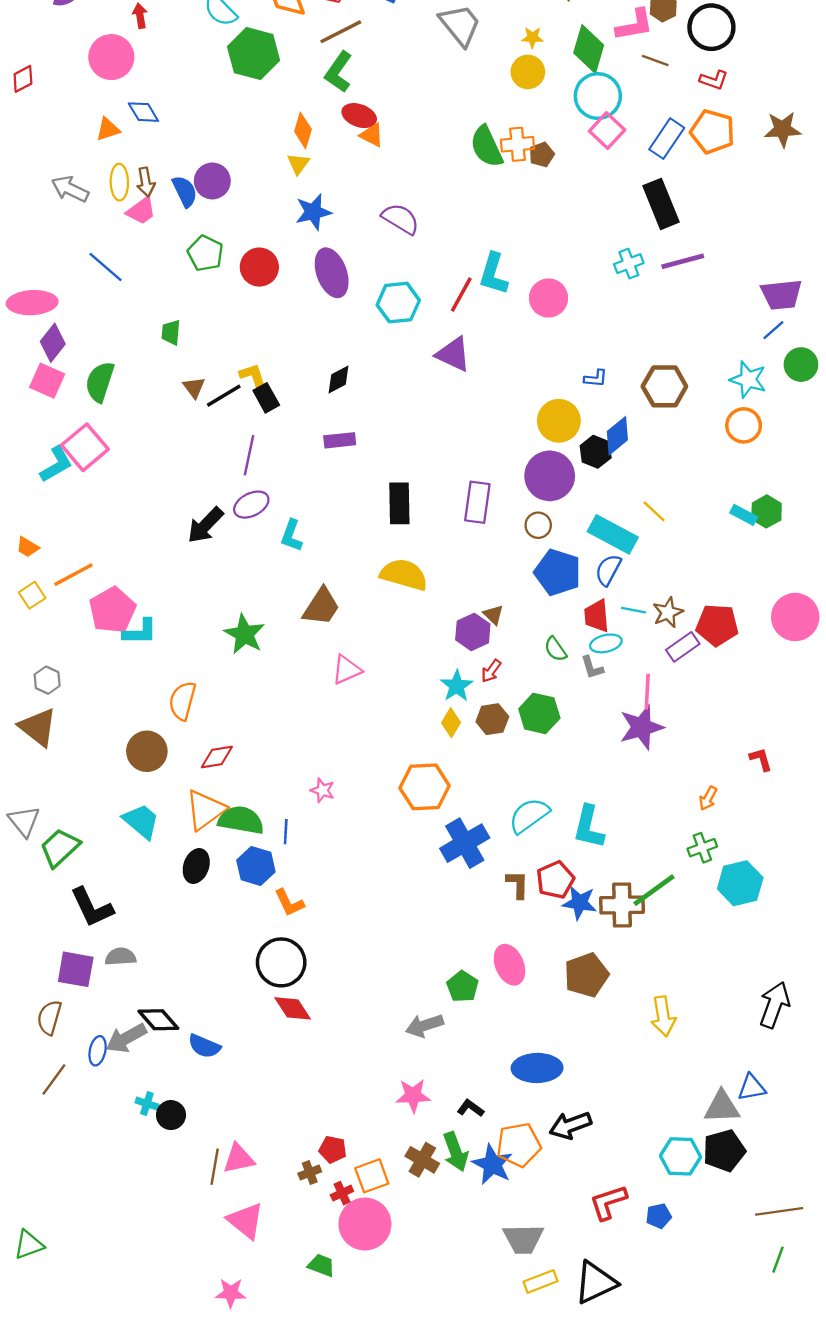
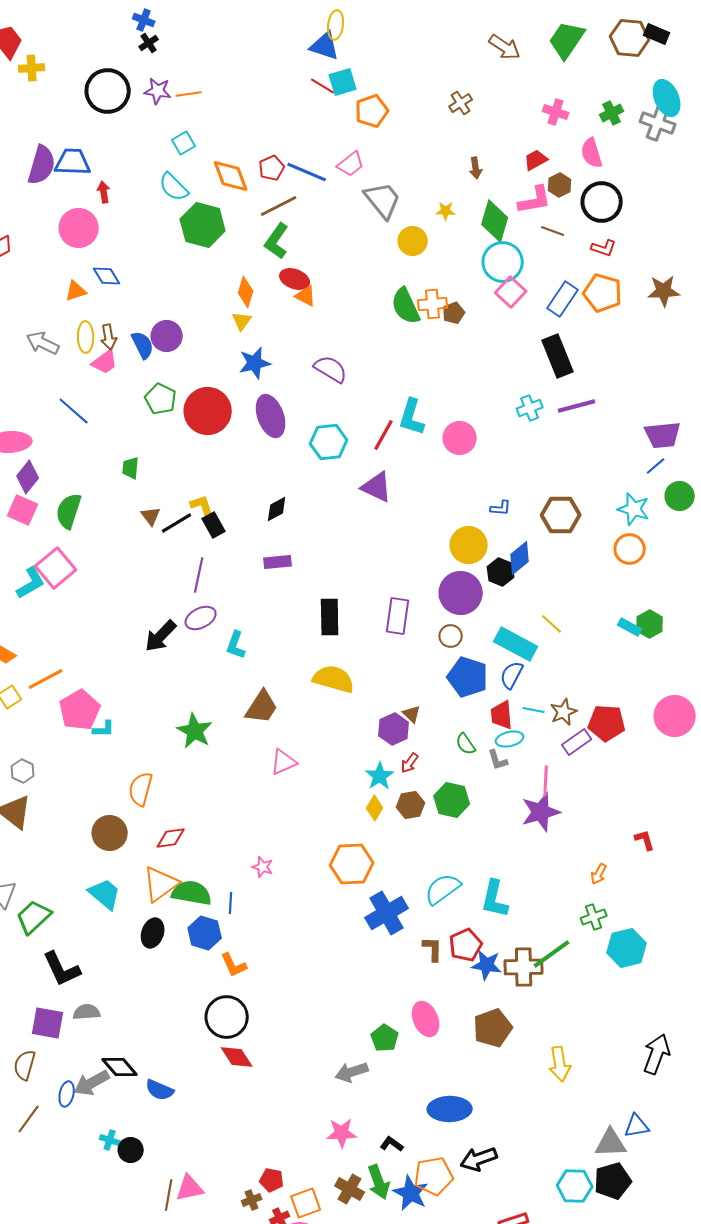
yellow circle: (528, 72) -> (413, 241), moved
red circle: (259, 267) -> (208, 411), size x1.4
cyan L-shape: (140, 632) -> (104, 729), size x0.7

